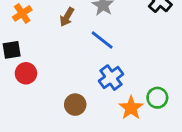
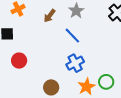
red circle: (26, 73) -> (19, 61), moved
brown circle: (75, 105) -> (51, 87), moved

